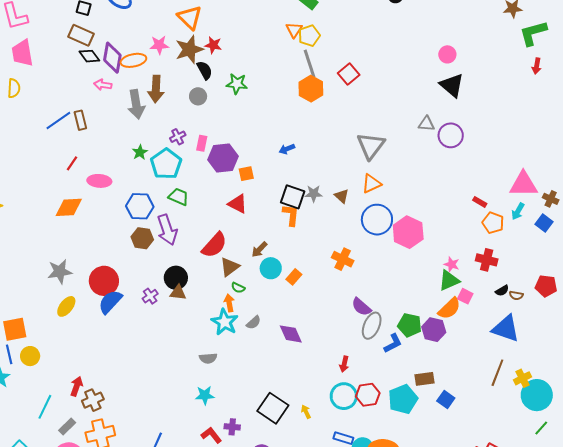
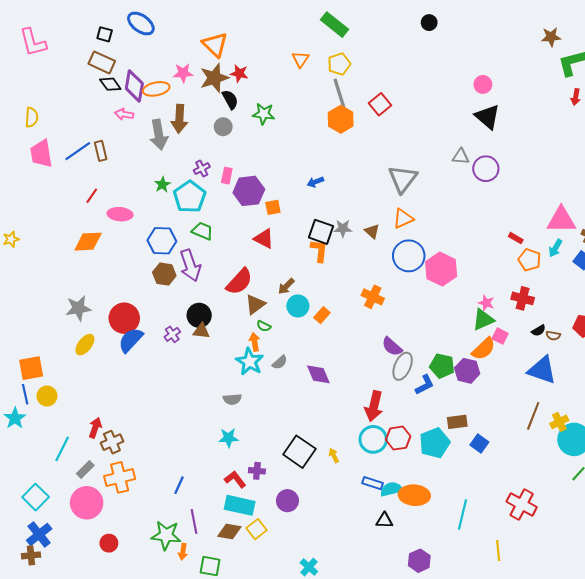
orange triangle: (294, 30) -> (301, 59), moved
pink trapezoid: (22, 53) -> (41, 154), moved
red arrow: (344, 364) -> (374, 406), size x1.8

